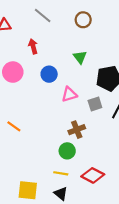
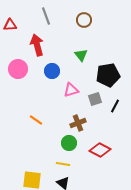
gray line: (43, 15) -> (46, 16), turned 30
red arrow: (33, 46) -> (37, 45), size x1.5
orange line: (14, 126) -> (36, 120), moved
red diamond: (93, 175) -> (100, 150), moved

